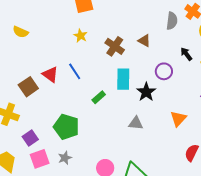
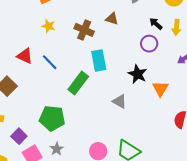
purple circle: (164, 71) -> (149, 44), moved
red triangle: (50, 74) -> (25, 56), moved
black star: (146, 92) -> (138, 74), moved
green rectangle: (99, 97) -> (78, 83), size x1.6
gray triangle: (136, 123) -> (120, 101), turned 35

